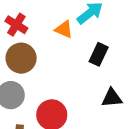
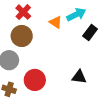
black rectangle: (99, 54) -> (90, 33), moved

